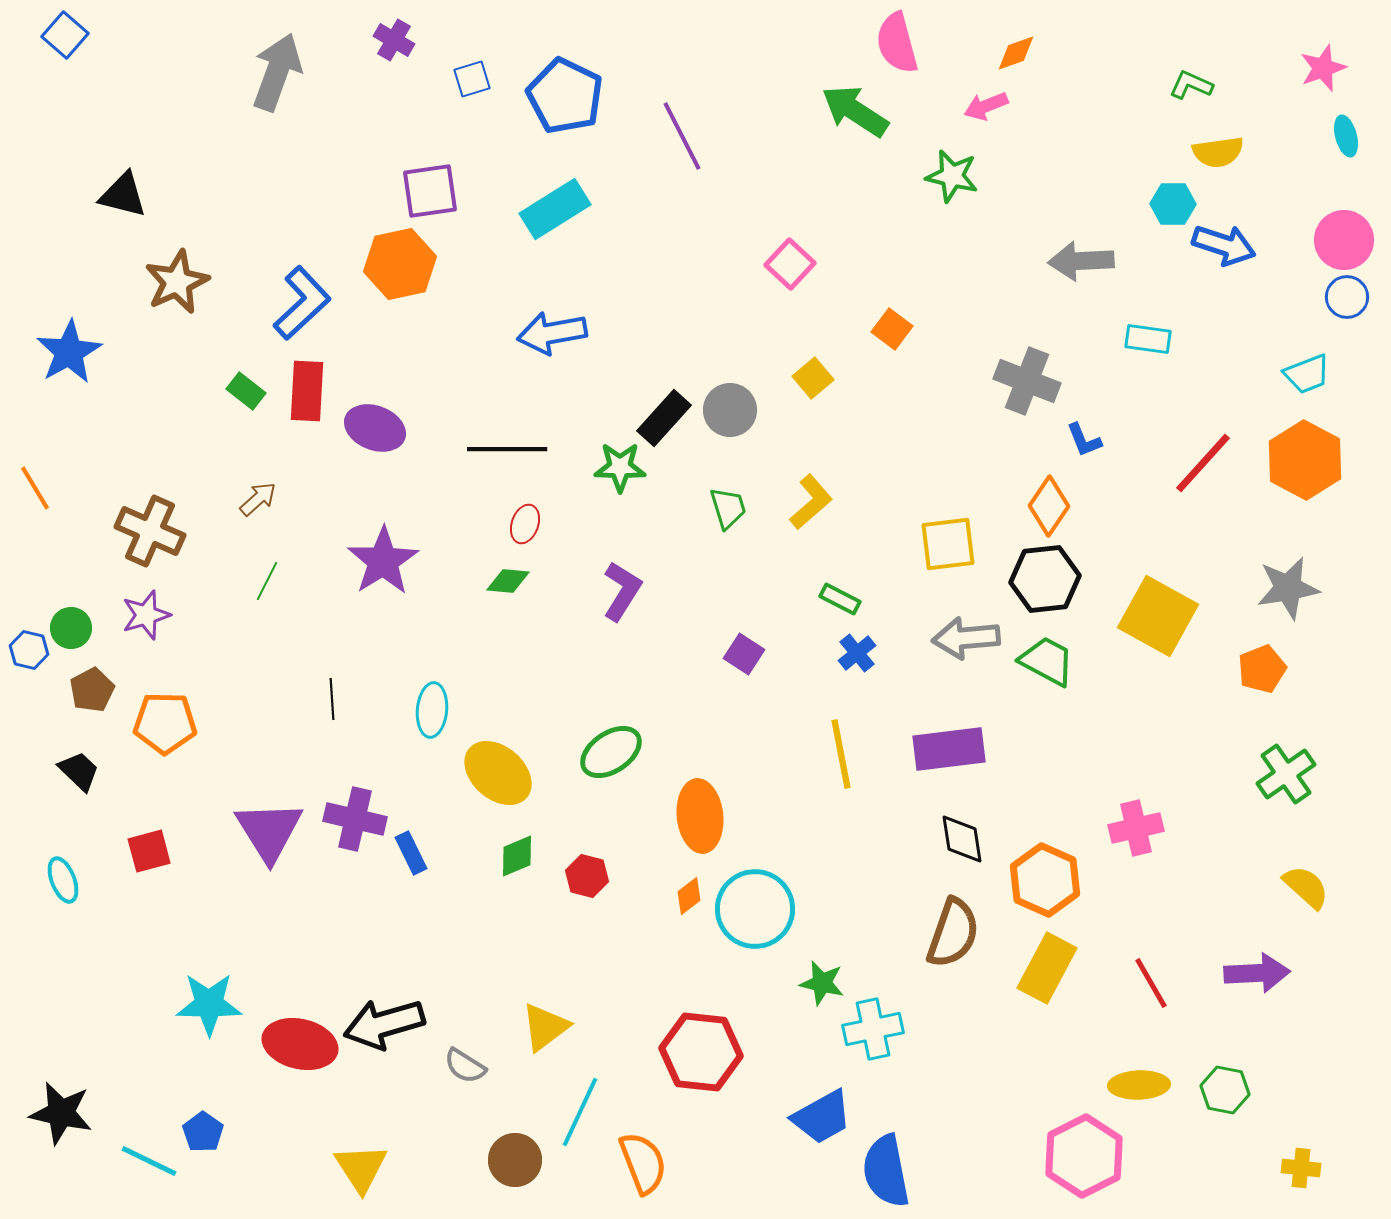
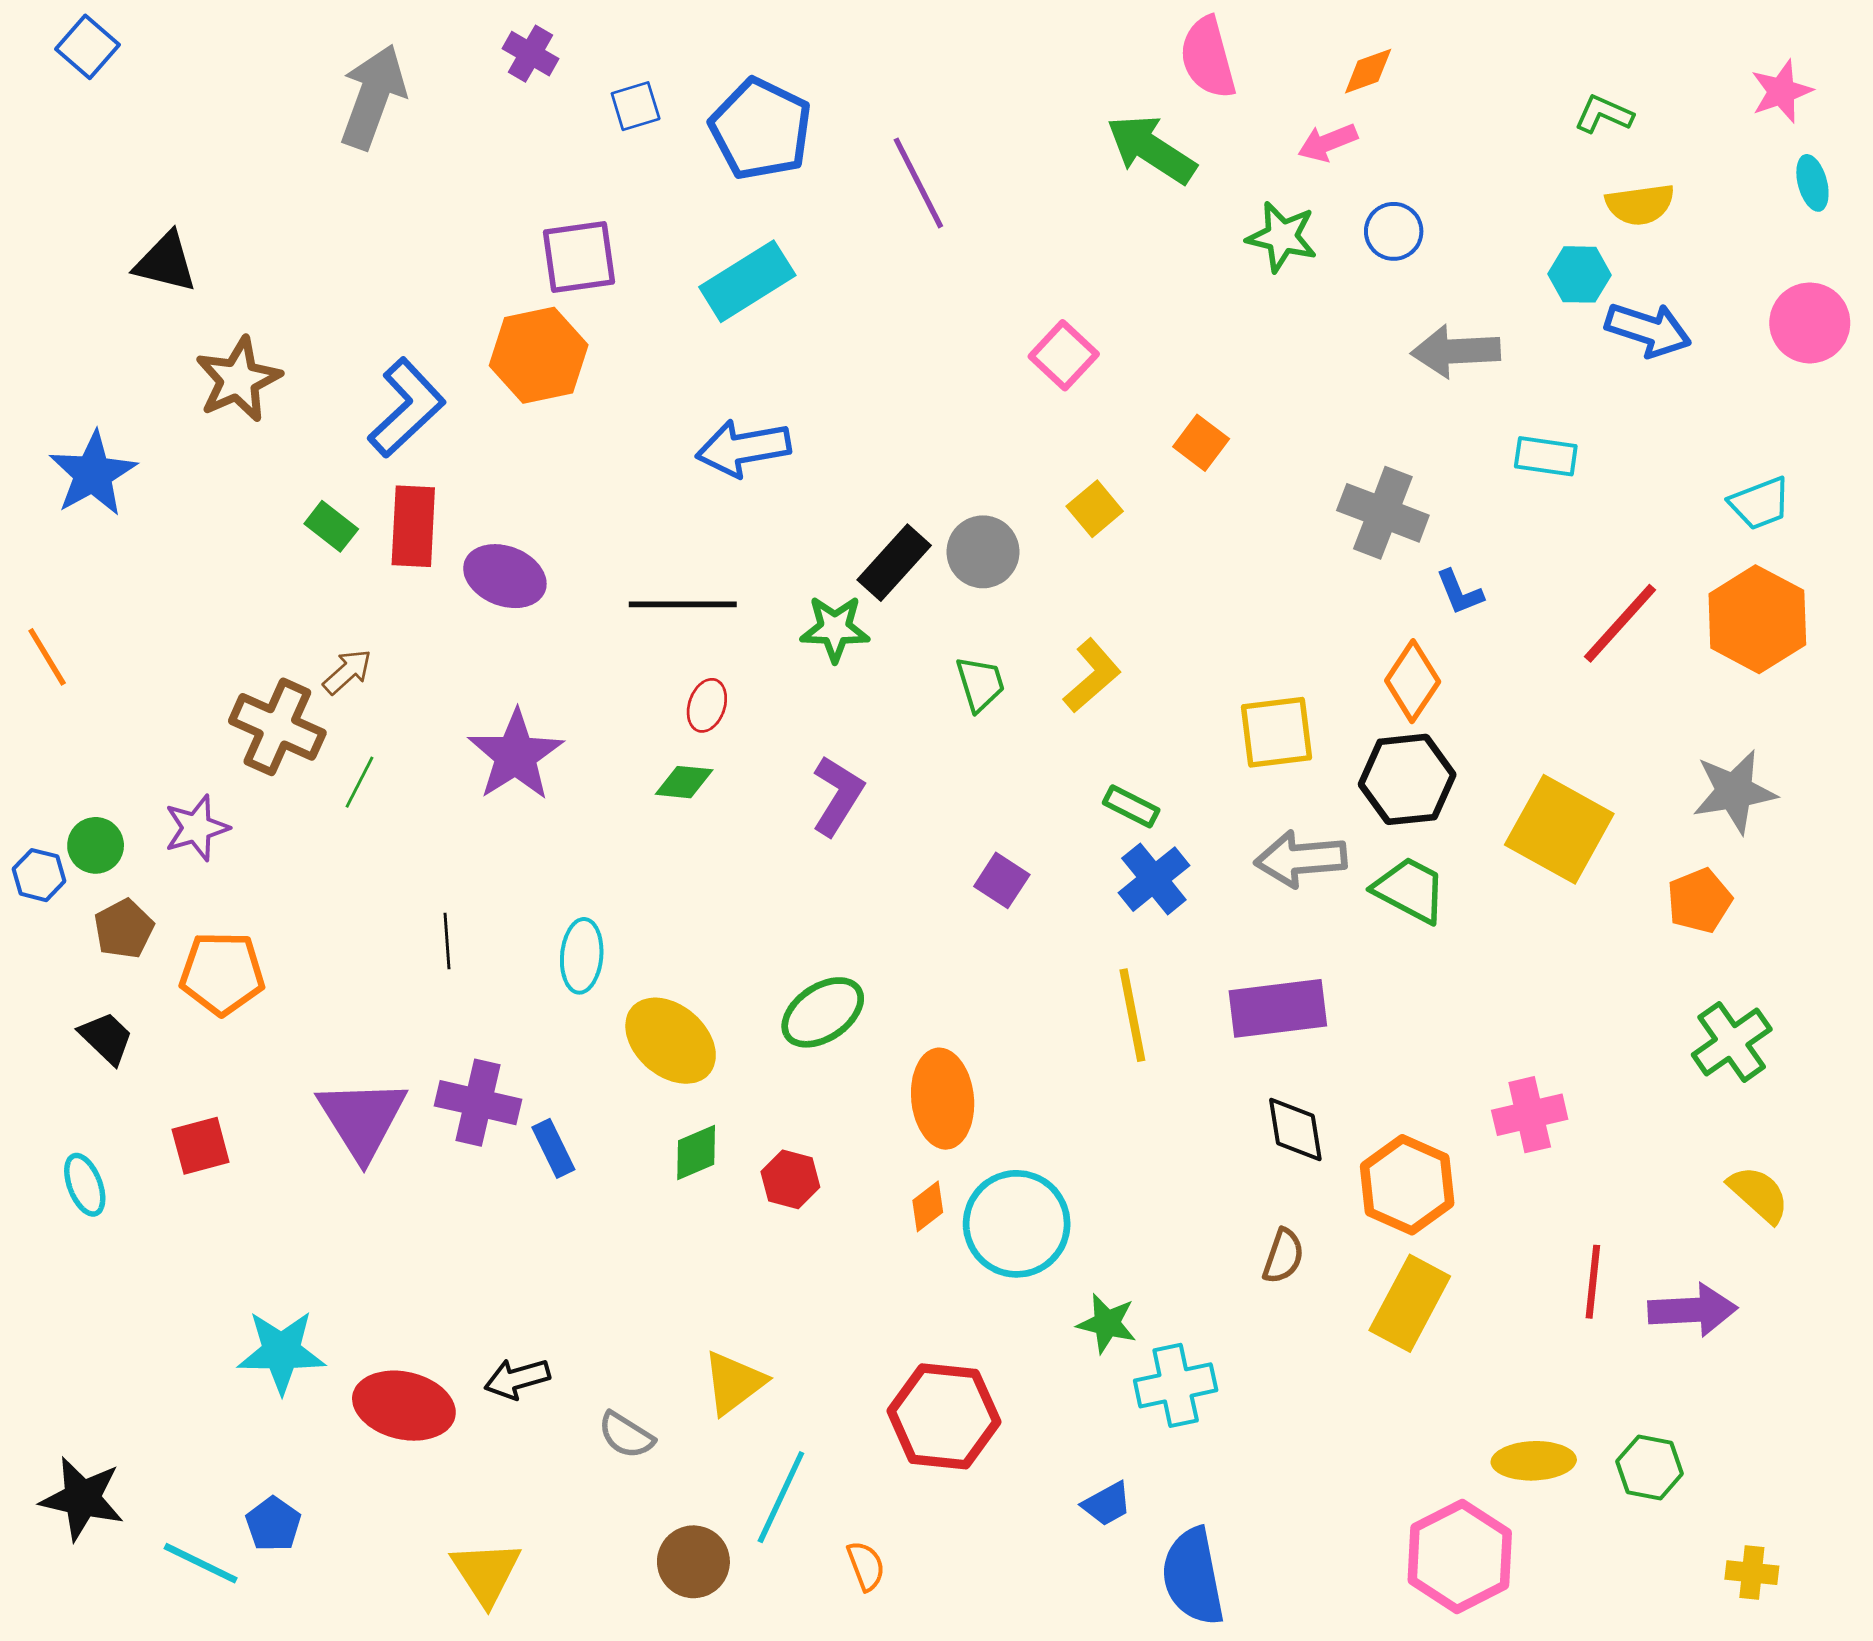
blue circle: (1347, 297) -> (1394, 231), moved
brown cross: (150, 531) -> (277, 727), moved
blue cross: (857, 653) -> (1154, 879), size x1.4
brown semicircle: (953, 933) -> (1283, 1256), size x0.6
red line: (1151, 983) -> (1593, 1282), moved, turned 36
black arrow: (384, 1024) -> (517, 1379), size x0.6
blue trapezoid: (822, 1117) -> (1107, 1504), size x0.6
orange semicircle: (643, 1163) -> (866, 1566), size x0.6

